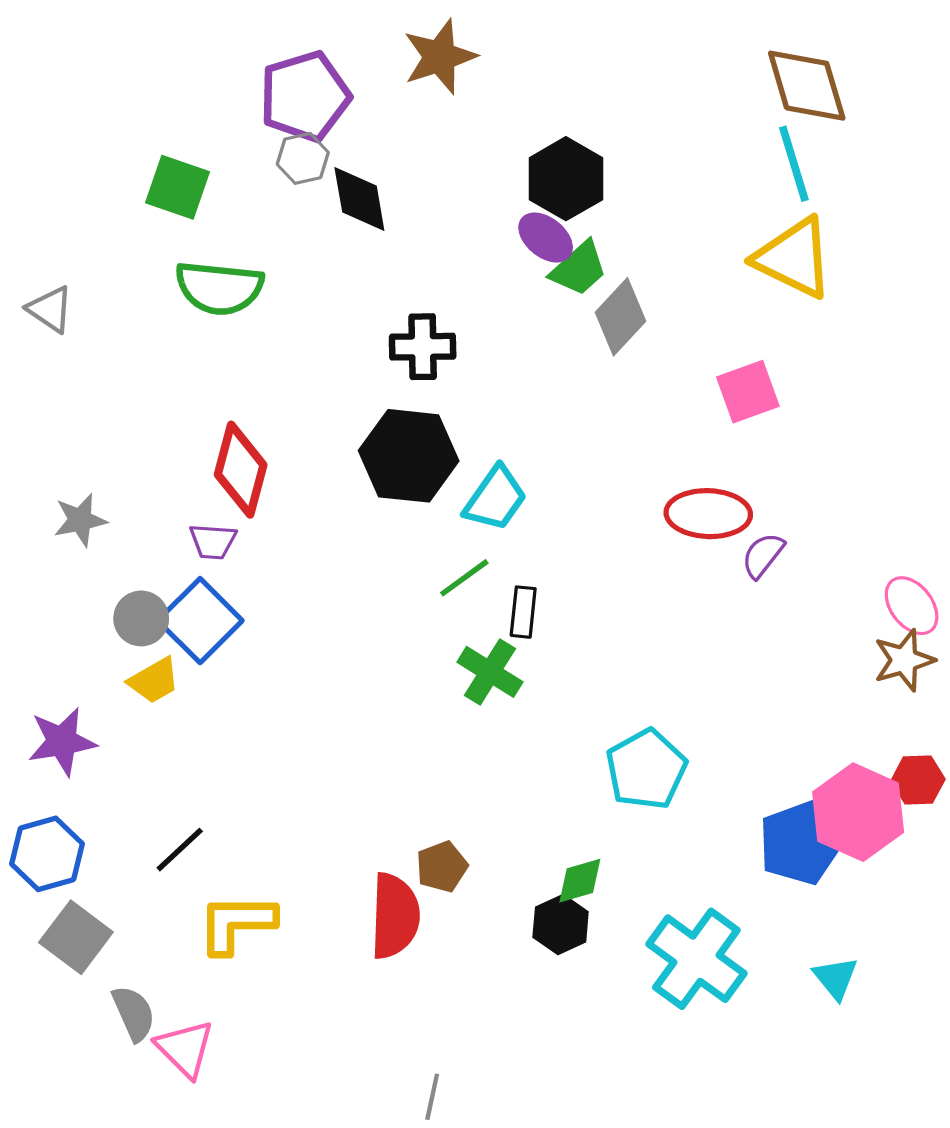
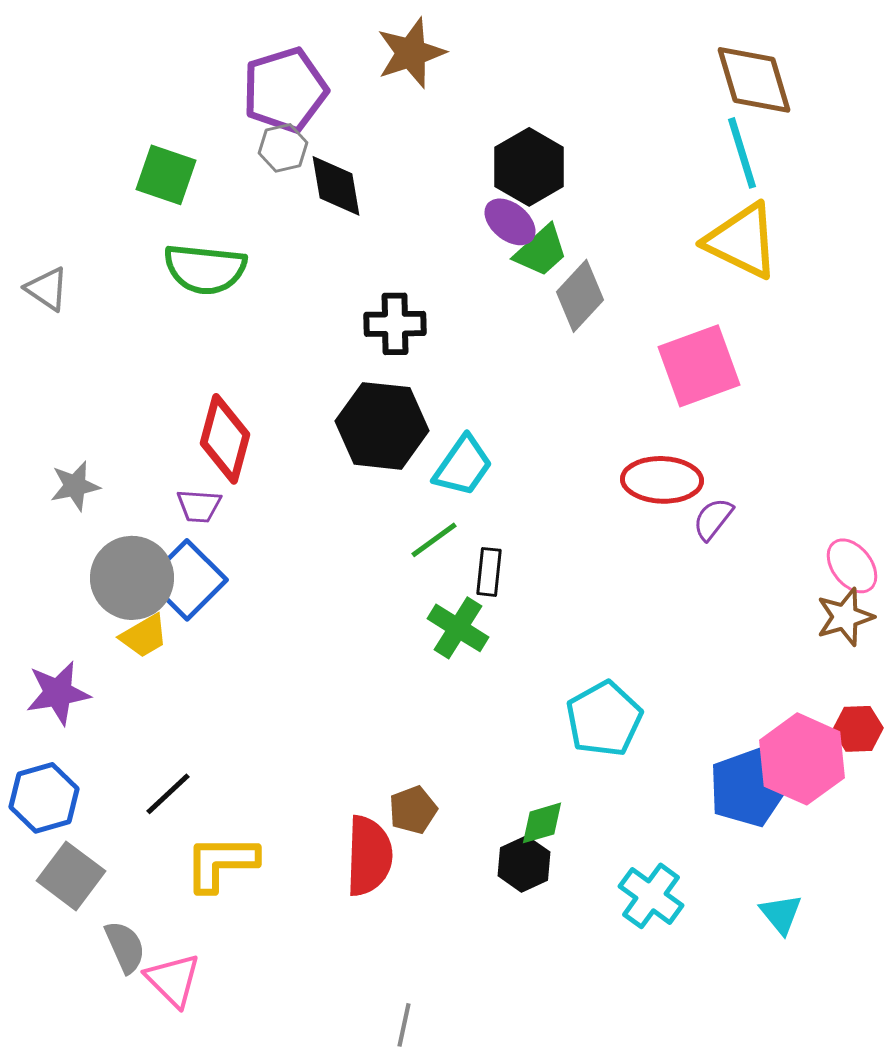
pink square: (748, 392) -> (699, 366), size x1.4
gray circle: (141, 618) -> (132, 578), size x1.6
cyan cross: (696, 959) -> (651, 896), size x0.7

